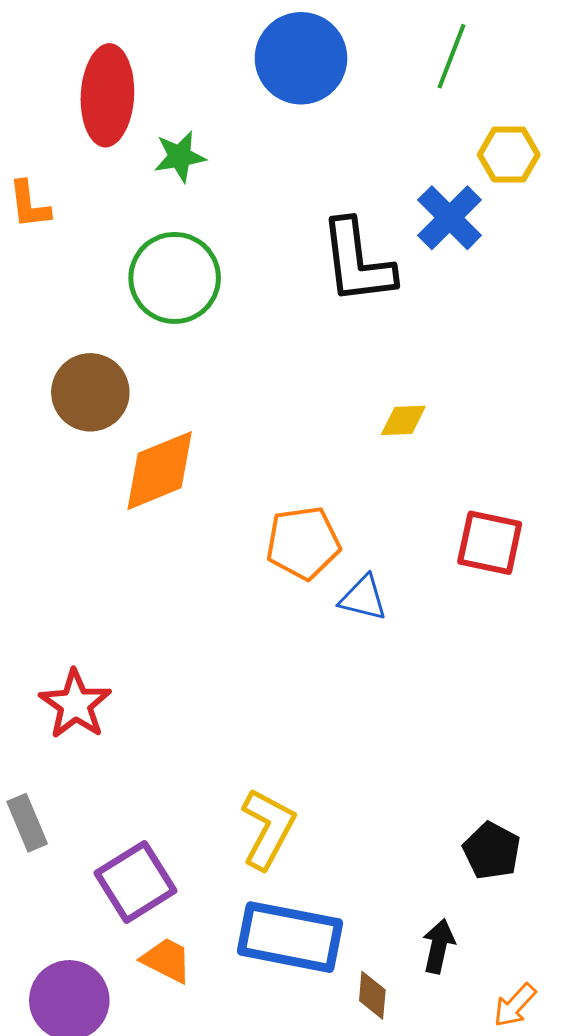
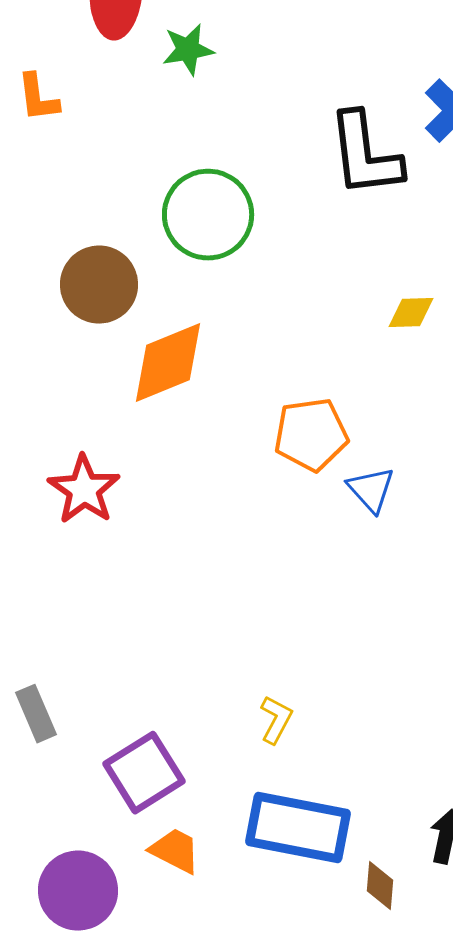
green circle: (175, 278) -> (208, 215), moved
blue triangle: (363, 598) -> (371, 490), turned 34
red star: (75, 704) -> (84, 490), moved
yellow L-shape: (268, 829) -> (276, 720), size x0.6

